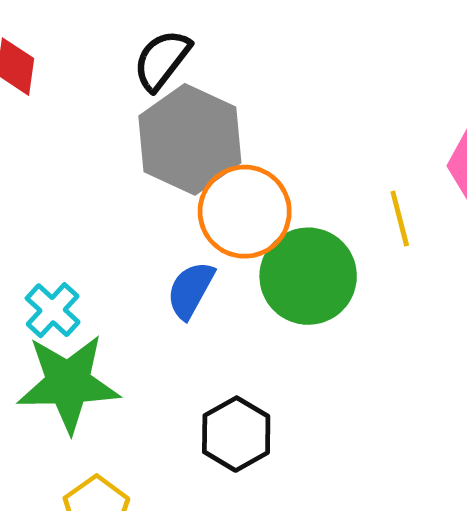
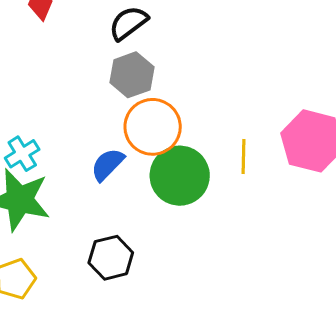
gray hexagon: (190, 139) -> (132, 75), size x0.7

